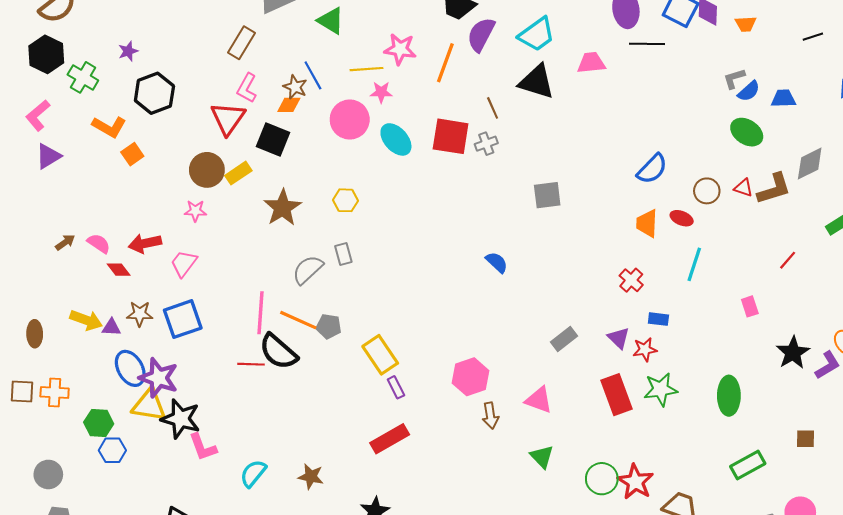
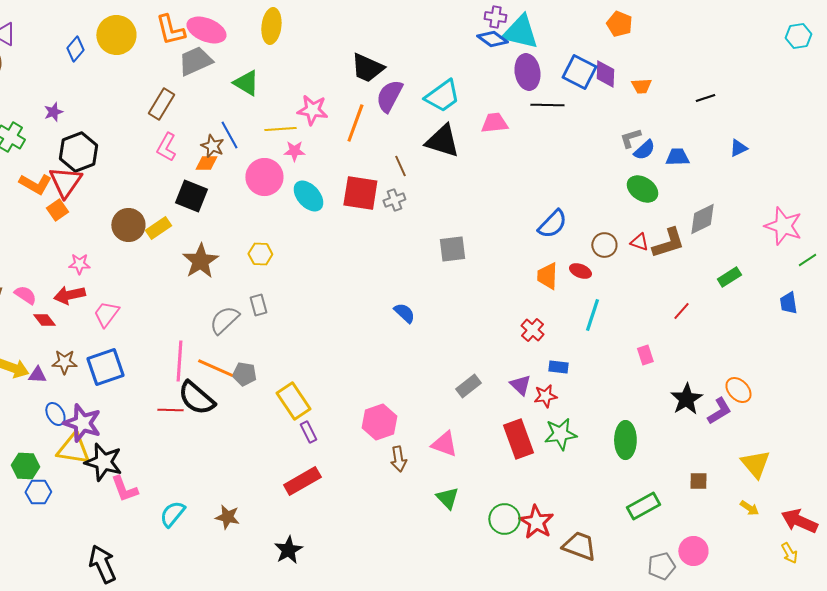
red triangle: (228, 118) -> (65, 182), moved
pink star: (195, 211) -> (79, 264), moved
blue ellipse: (130, 368) -> (55, 414), size x0.7

